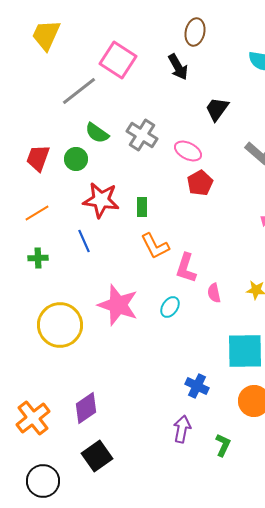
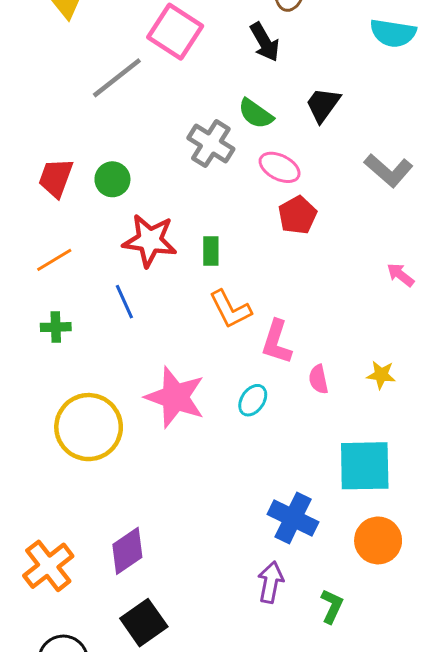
green semicircle: (97, 133) -> (256, 114), moved
blue cross: (197, 386) -> (293, 518), size x1.4

